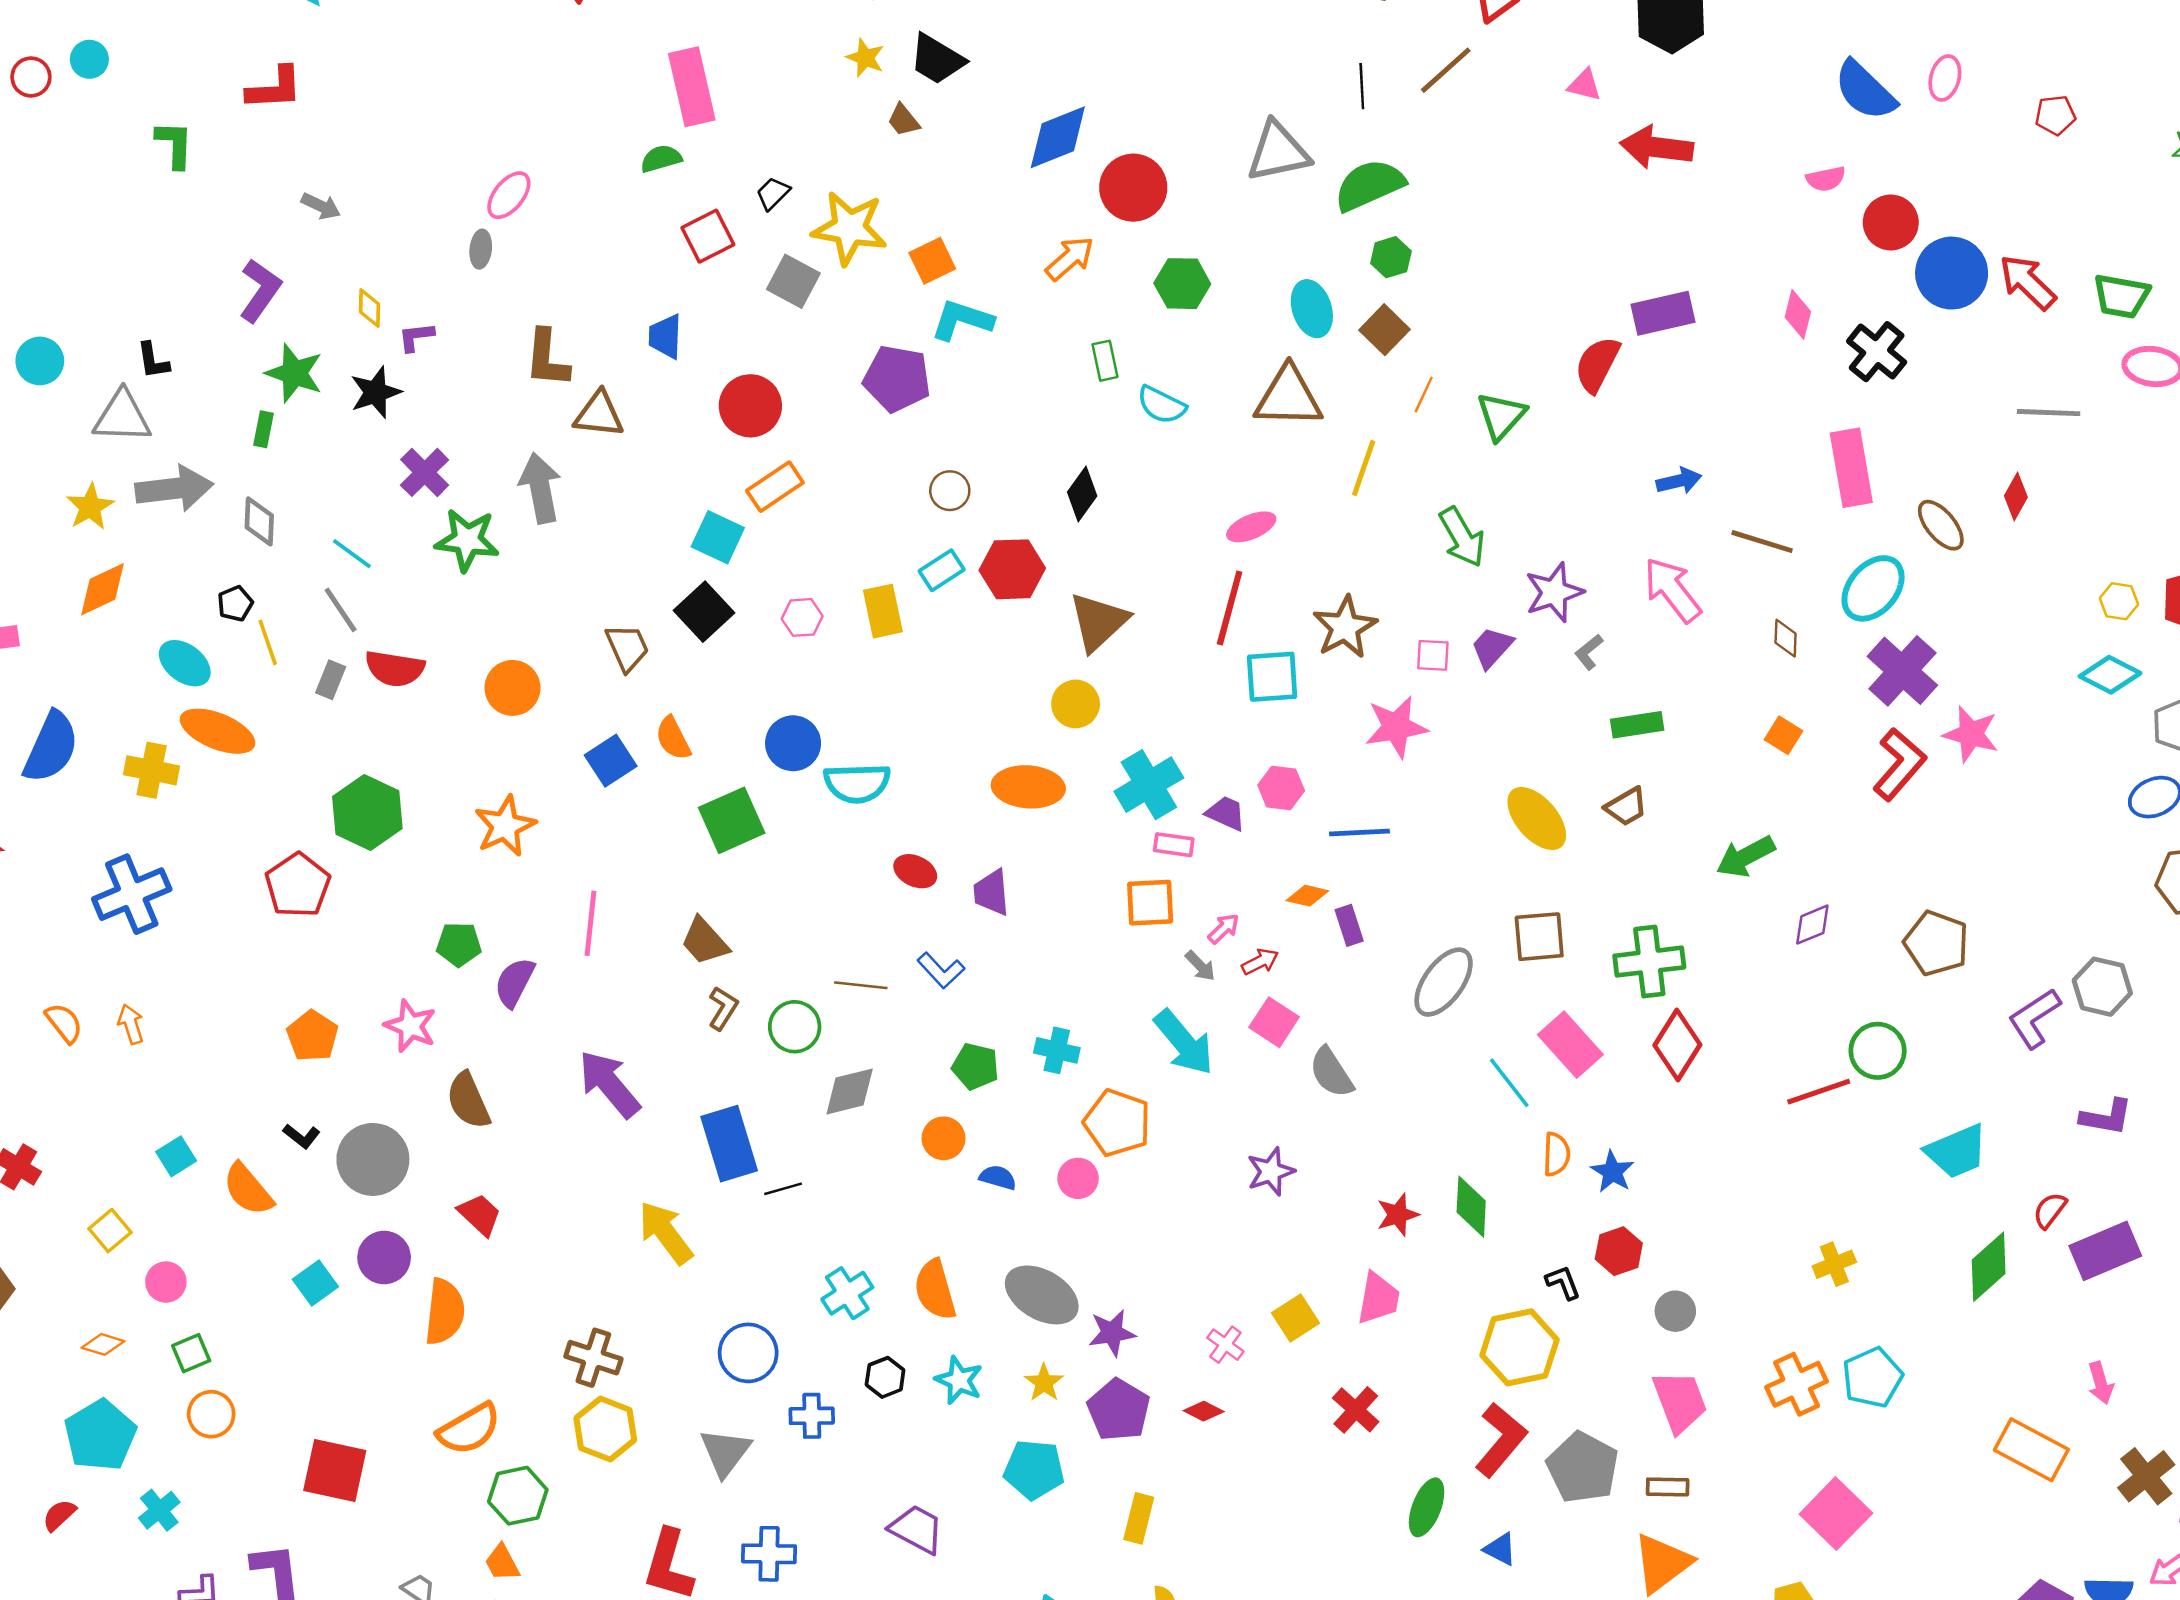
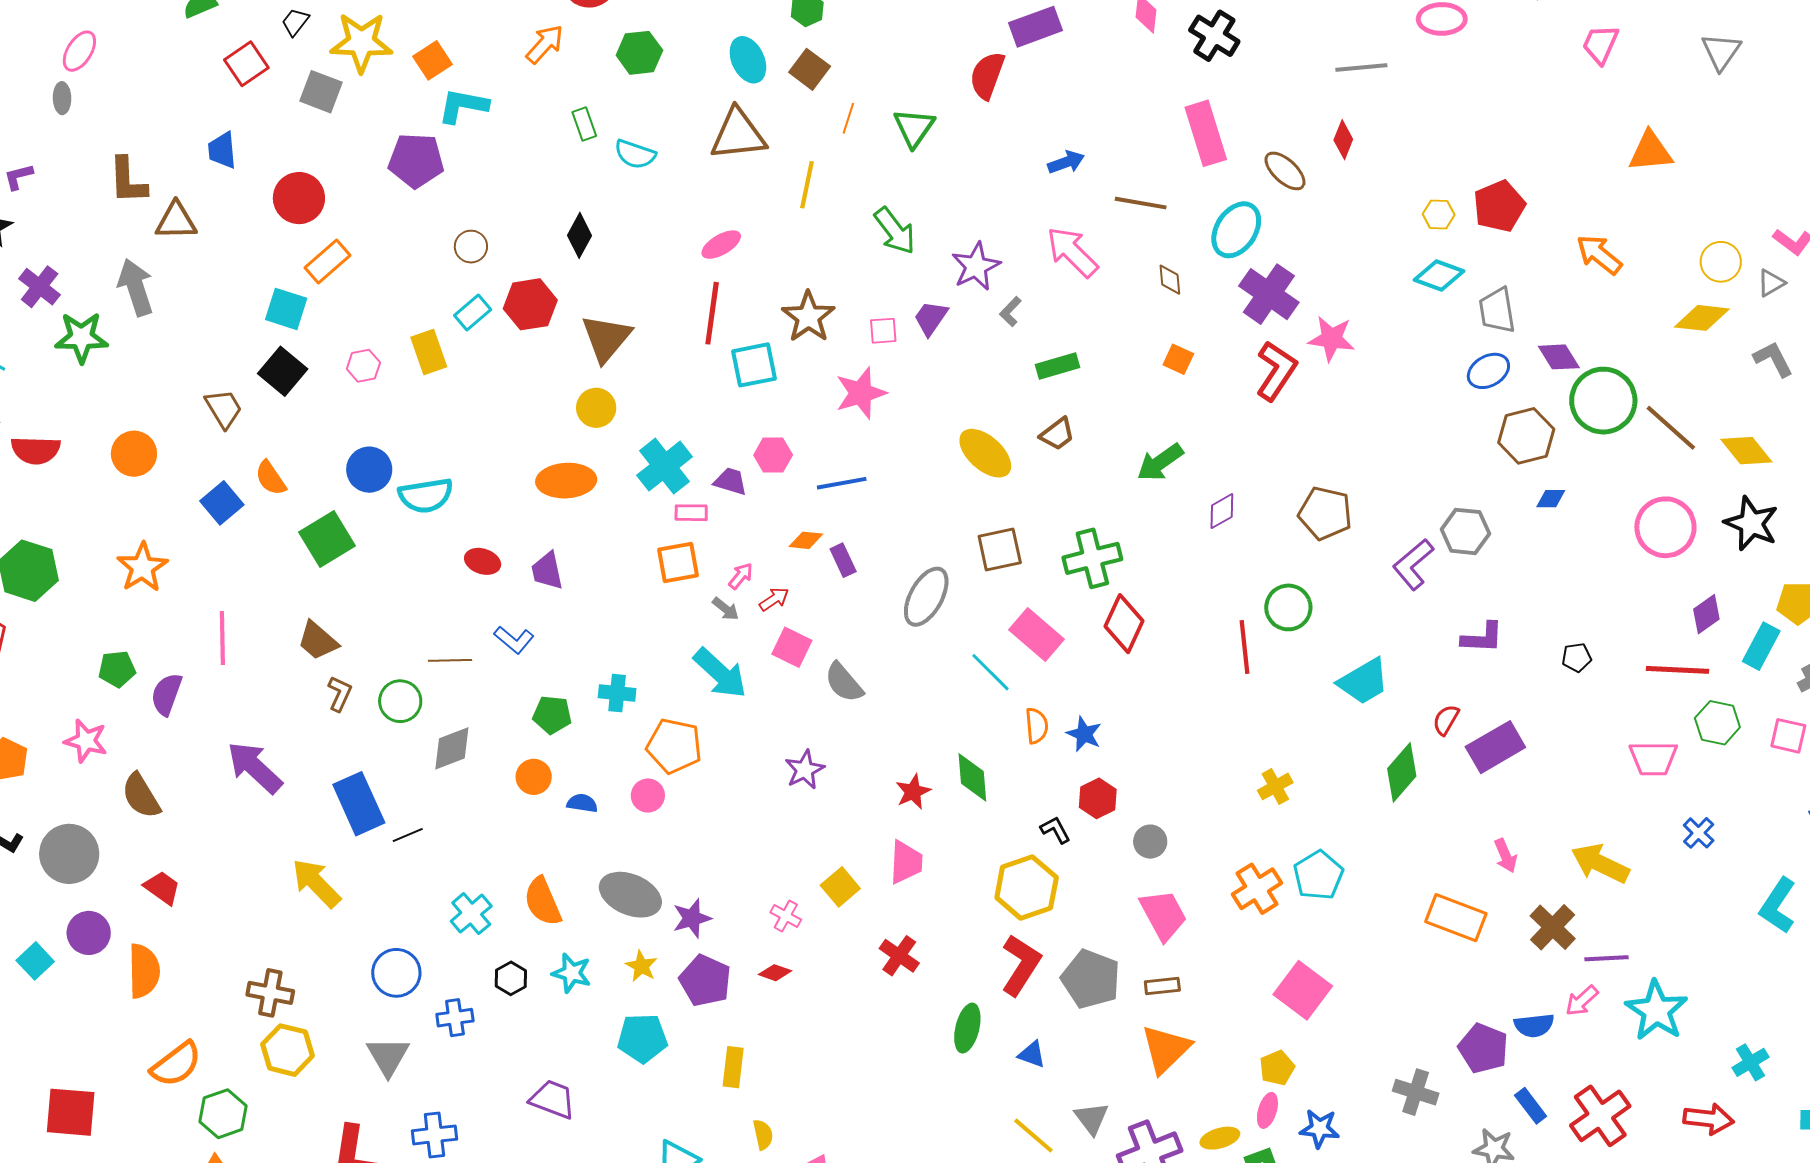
red line: (1819, 1092) -> (1245, 647), turned -70

